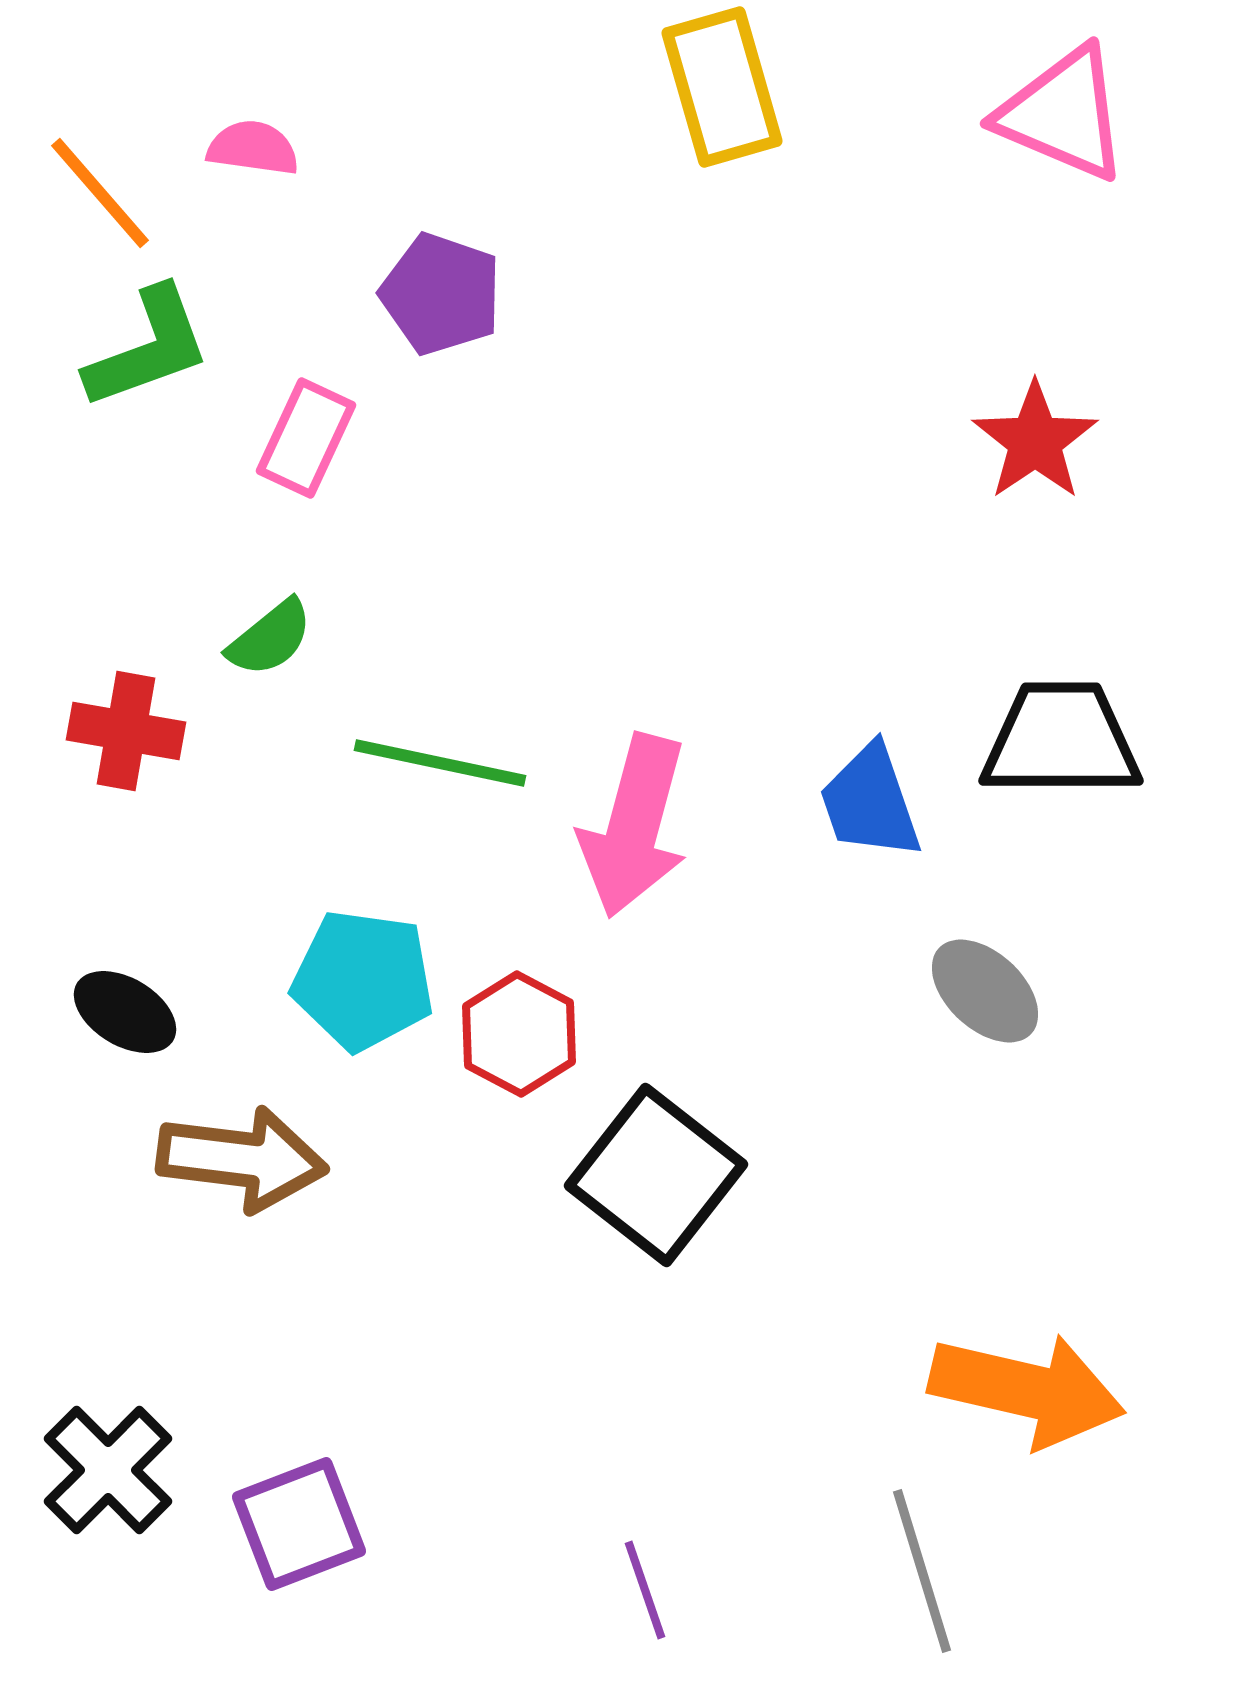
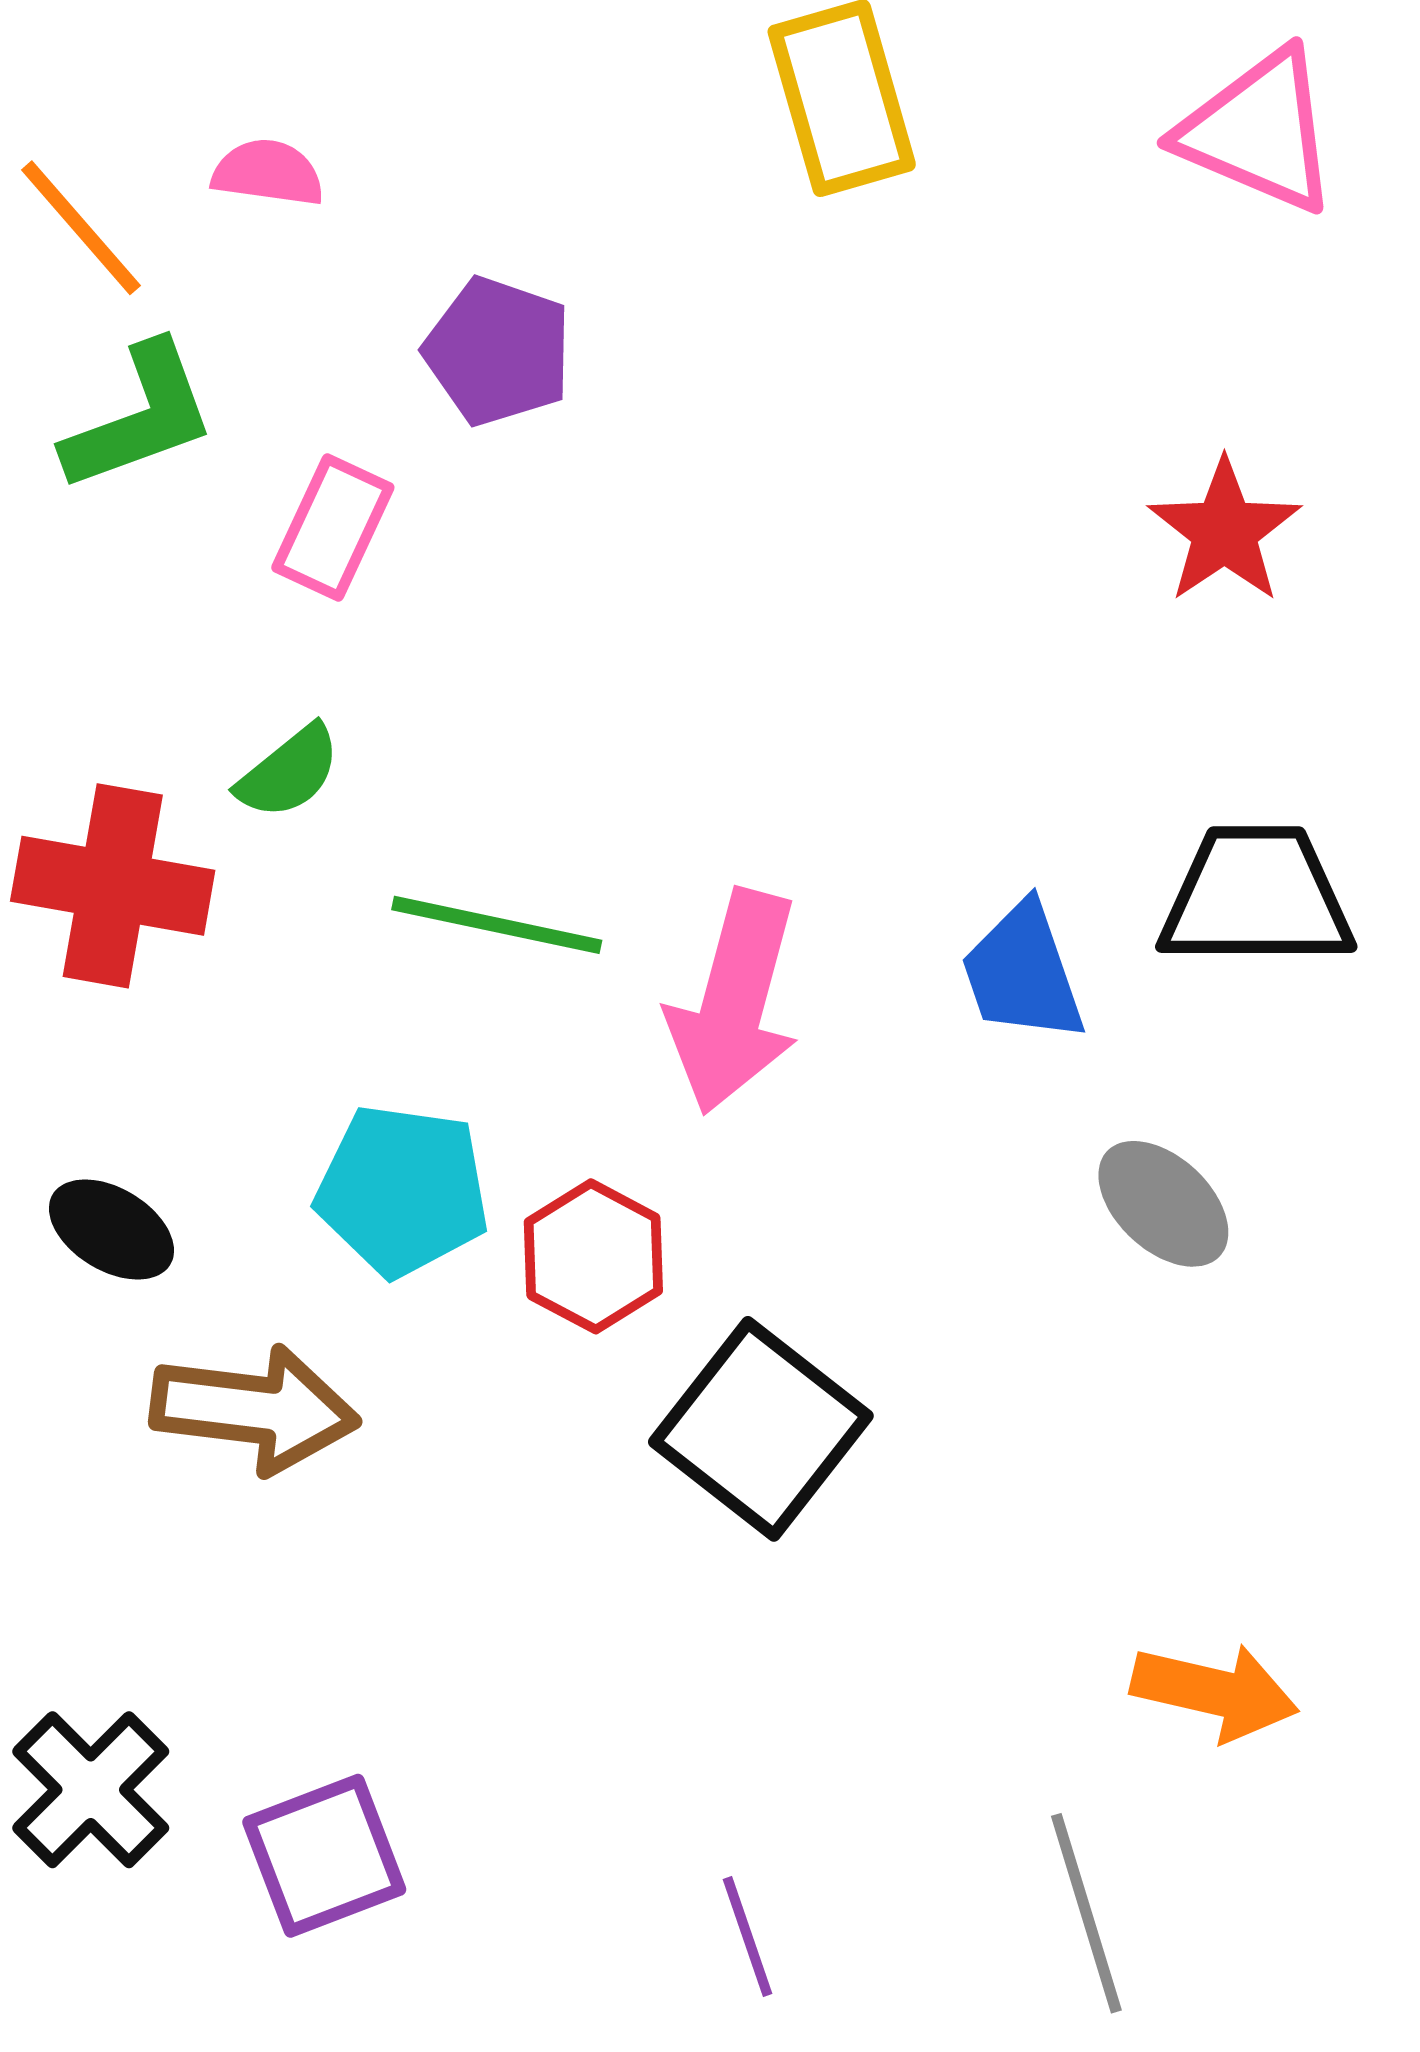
red cross: (126, 731) -> (113, 886), size x1.4
orange arrow: (1027, 1390) -> (1215, 1692), size x0.7

